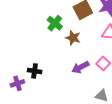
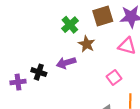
purple arrow: (80, 67) -> (66, 63), moved

